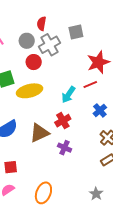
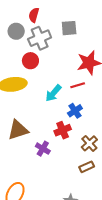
red circle: (34, 62) -> (30, 61), moved
blue cross: (100, 110) -> (75, 111), moved
red cross: (63, 121) -> (63, 130), moved

